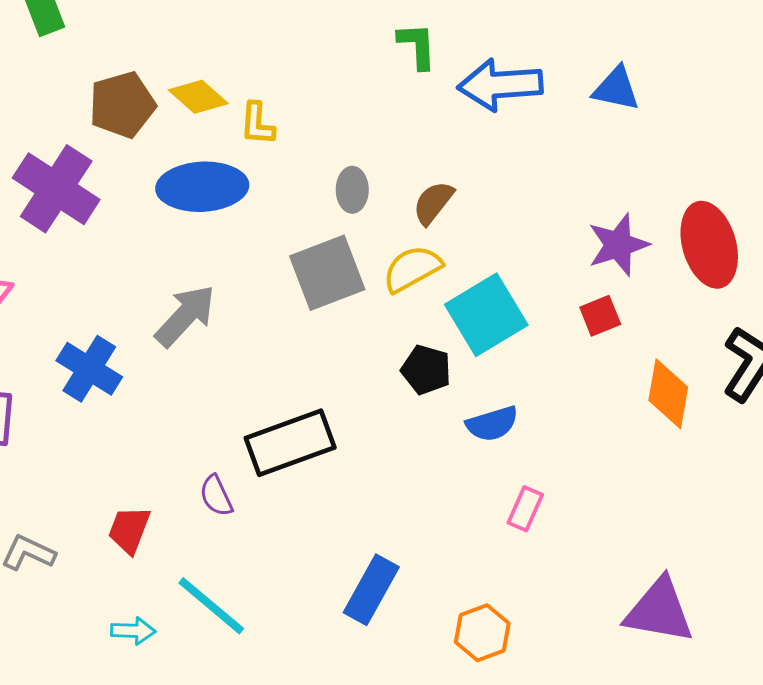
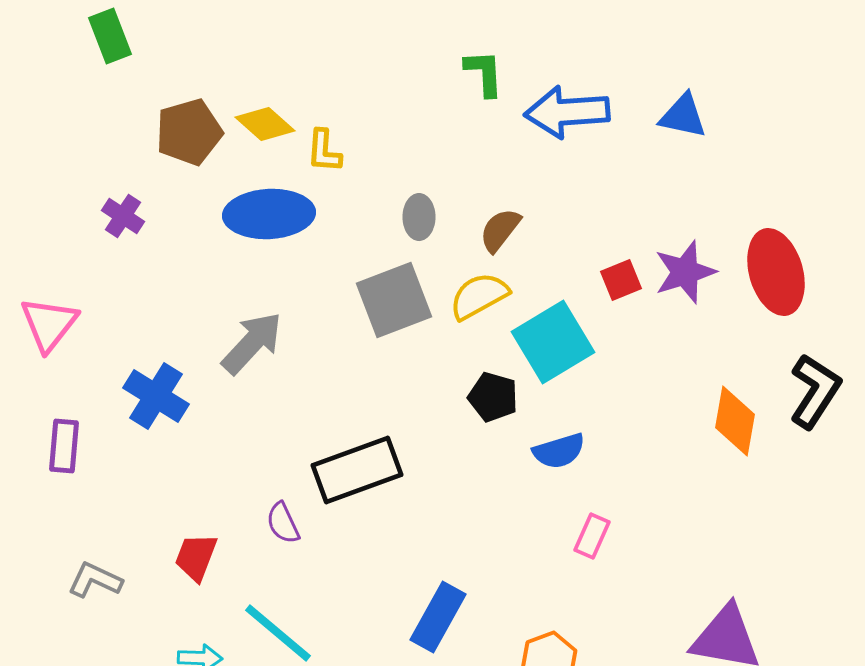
purple cross: (56, 189) -> (123, 216), size x0.5
red square: (600, 316) -> (621, 280), moved

